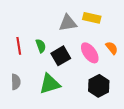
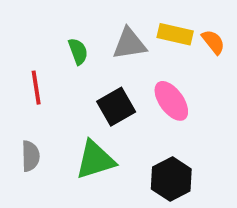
green semicircle: (41, 46) -> (78, 51), moved
orange semicircle: (112, 48) -> (213, 42), moved
black hexagon: (99, 86) -> (171, 179), moved

